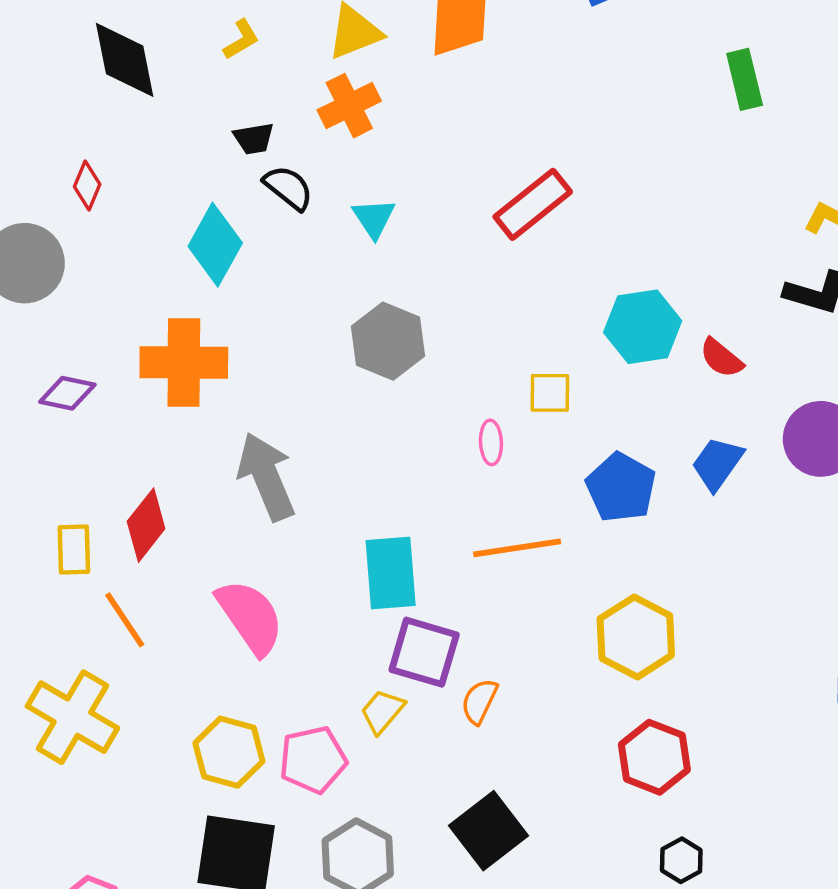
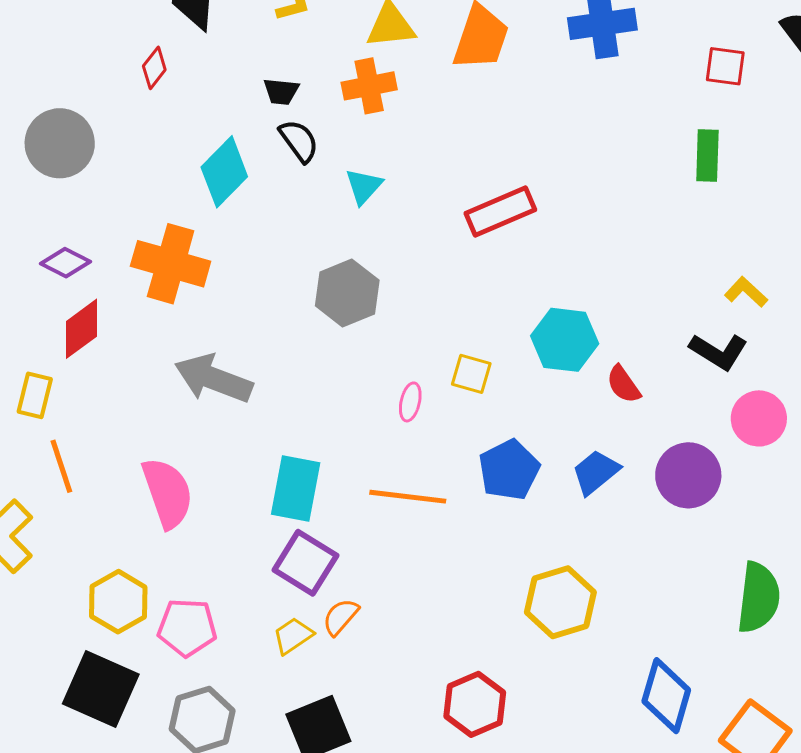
red diamond: (87, 185) -> (154, 68), moved
gray arrow: (266, 476) -> (214, 379), turned -62
red diamond: (146, 525) -> (82, 329), moved
yellow hexagon: (636, 637) -> (560, 602), moved
yellow trapezoid: (382, 711) -> (293, 636), moved

